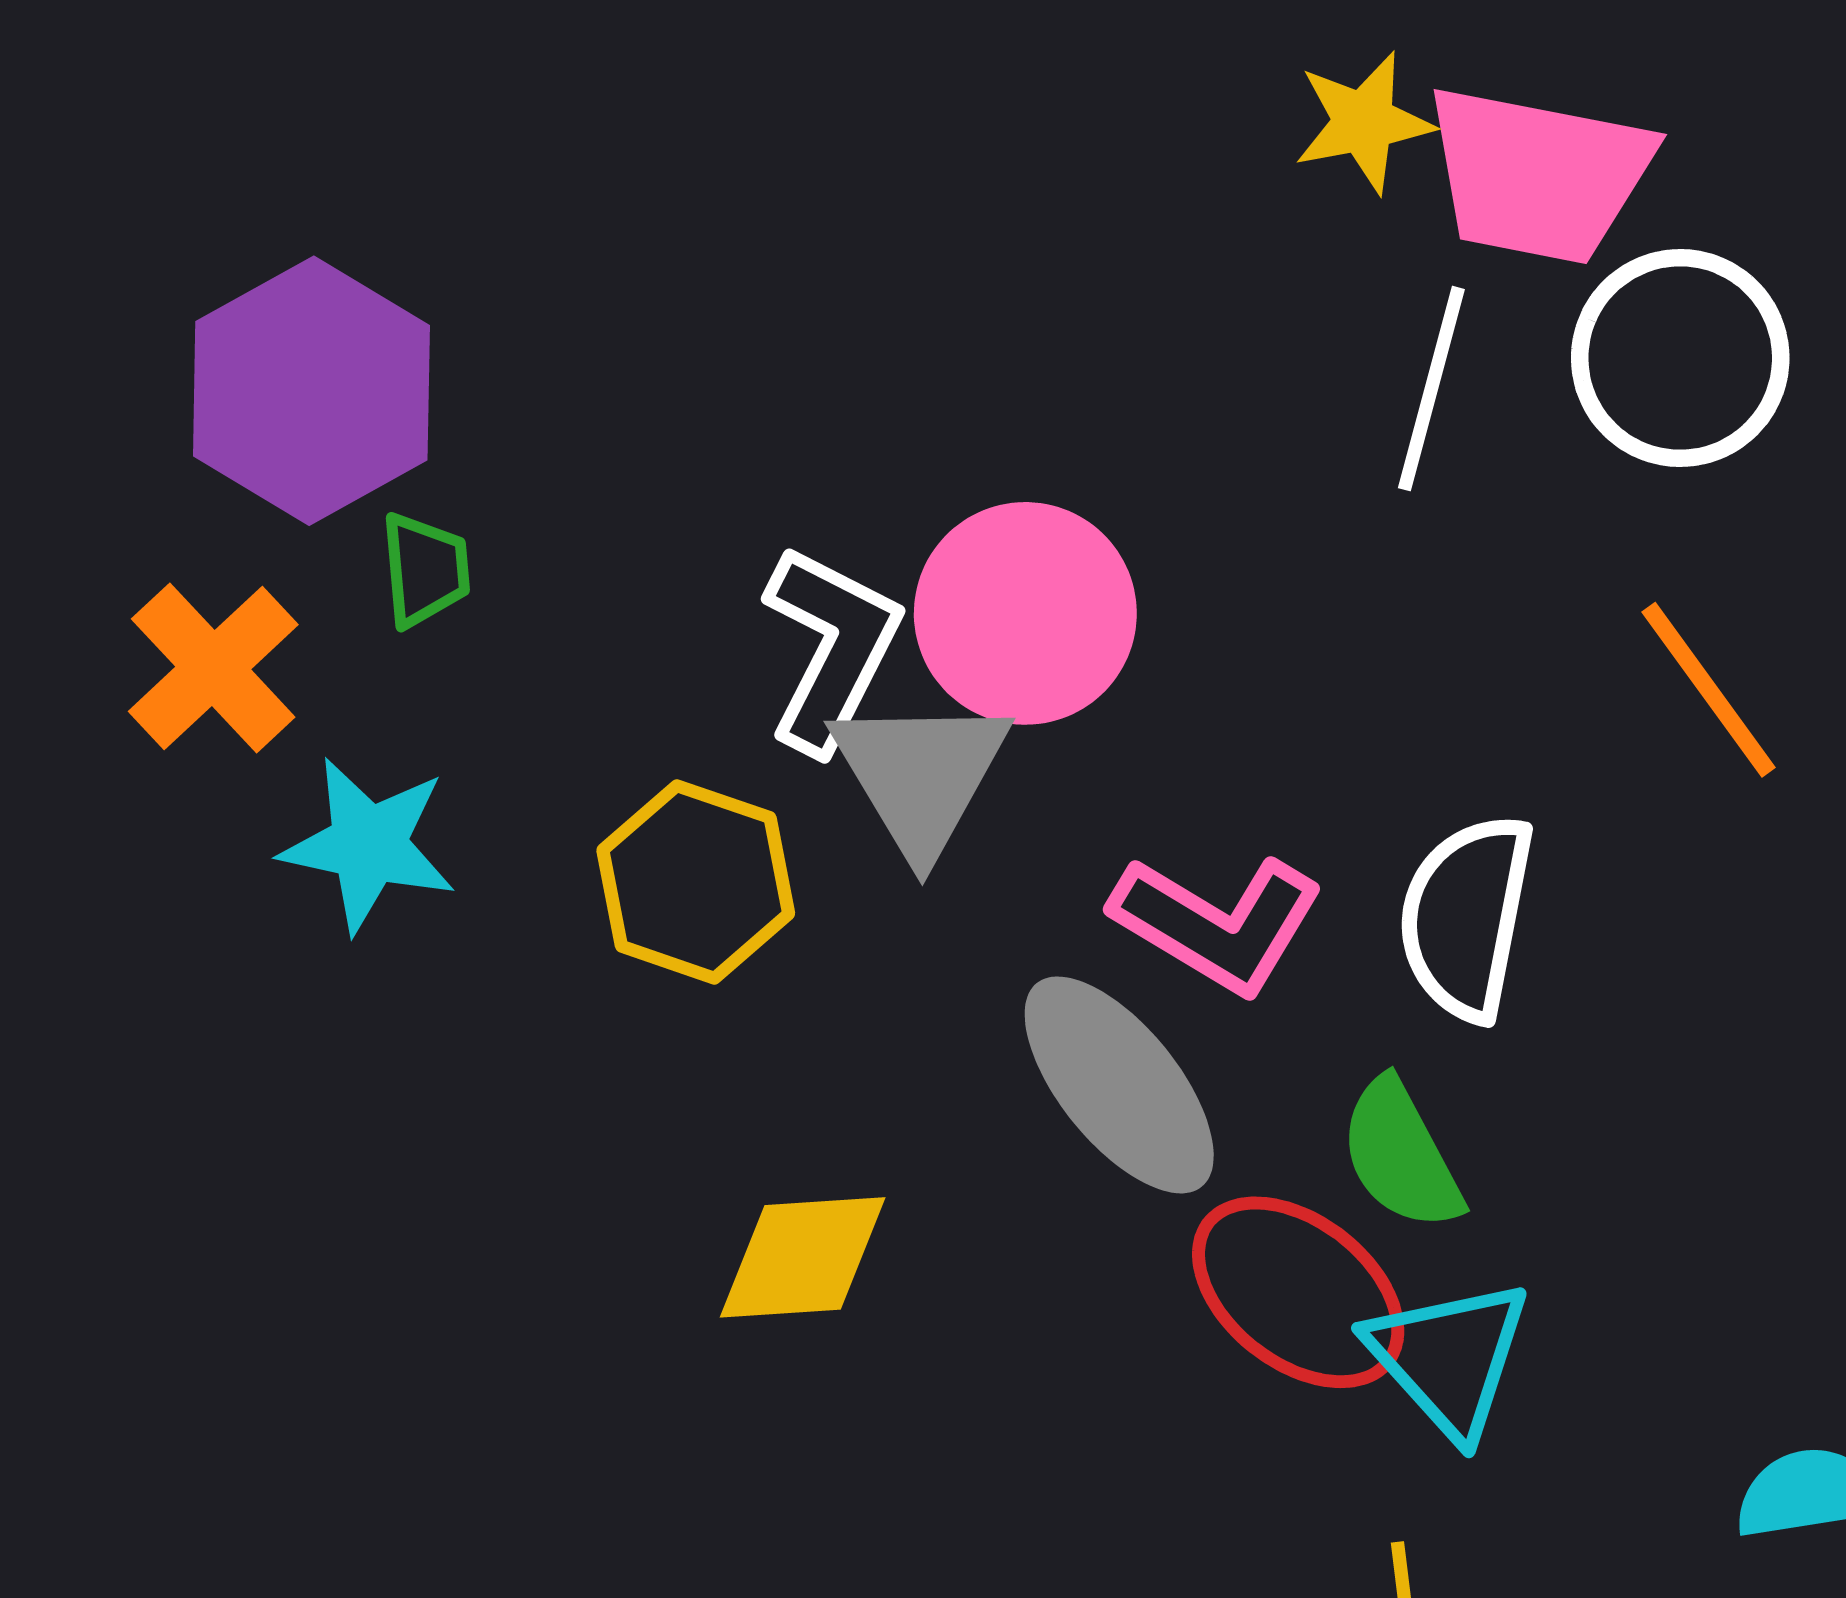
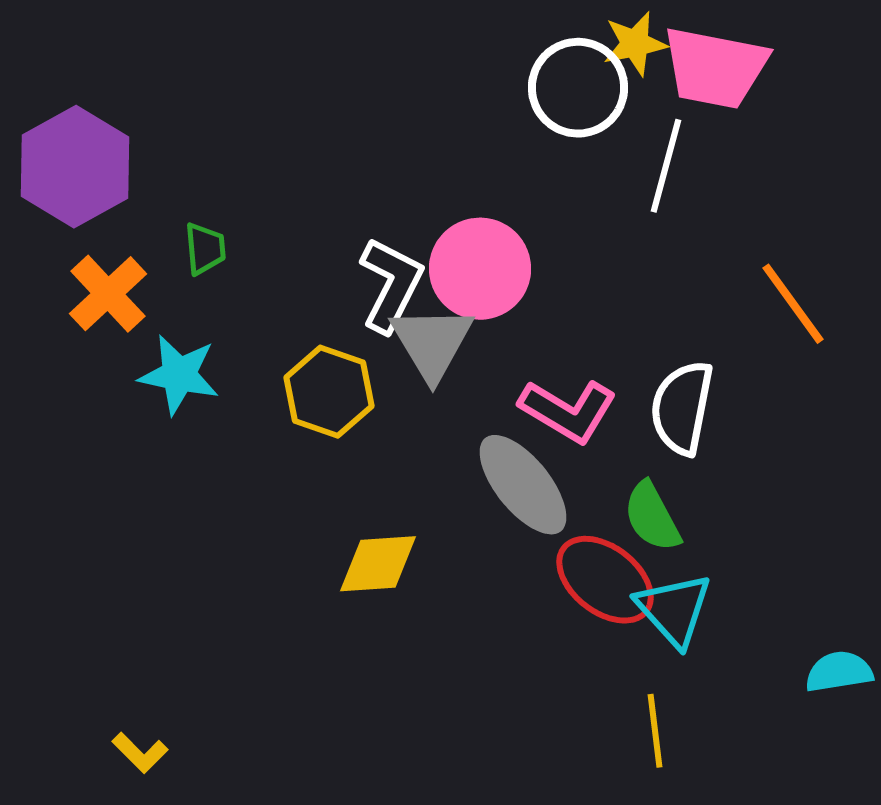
white circle: (1680, 358) -> (578, 88), moved
purple hexagon: (311, 391) -> (75, 167), moved

